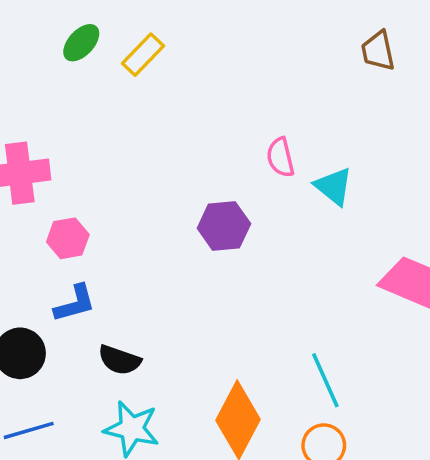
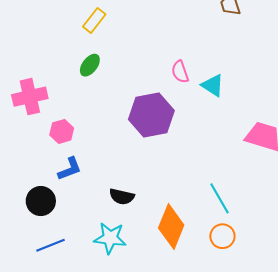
green ellipse: (81, 43) -> (90, 65), moved
purple hexagon: (224, 226) -> (151, 115), size x1.5
black semicircle: (120, 360) -> (122, 197), moved

